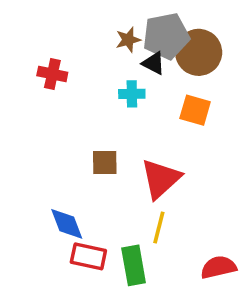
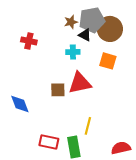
red triangle: (161, 179) -> (80, 83), moved, turned 30
blue diamond: (67, 224) -> (20, 104), moved

